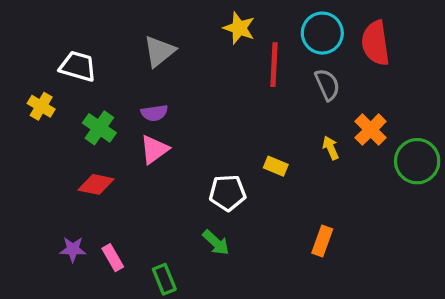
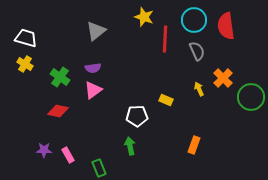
white trapezoid: (78, 66) -> (26, 38), moved
green arrow: (216, 243) -> (130, 146), turned -144

